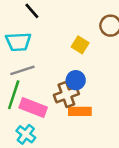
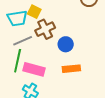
yellow square: (80, 45) -> (34, 12), moved
brown cross: (66, 94) -> (45, 29), moved

